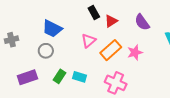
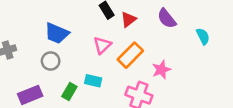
pink star: (135, 52) -> (161, 70), moved
cyan rectangle: (79, 77) -> (93, 81), moved

